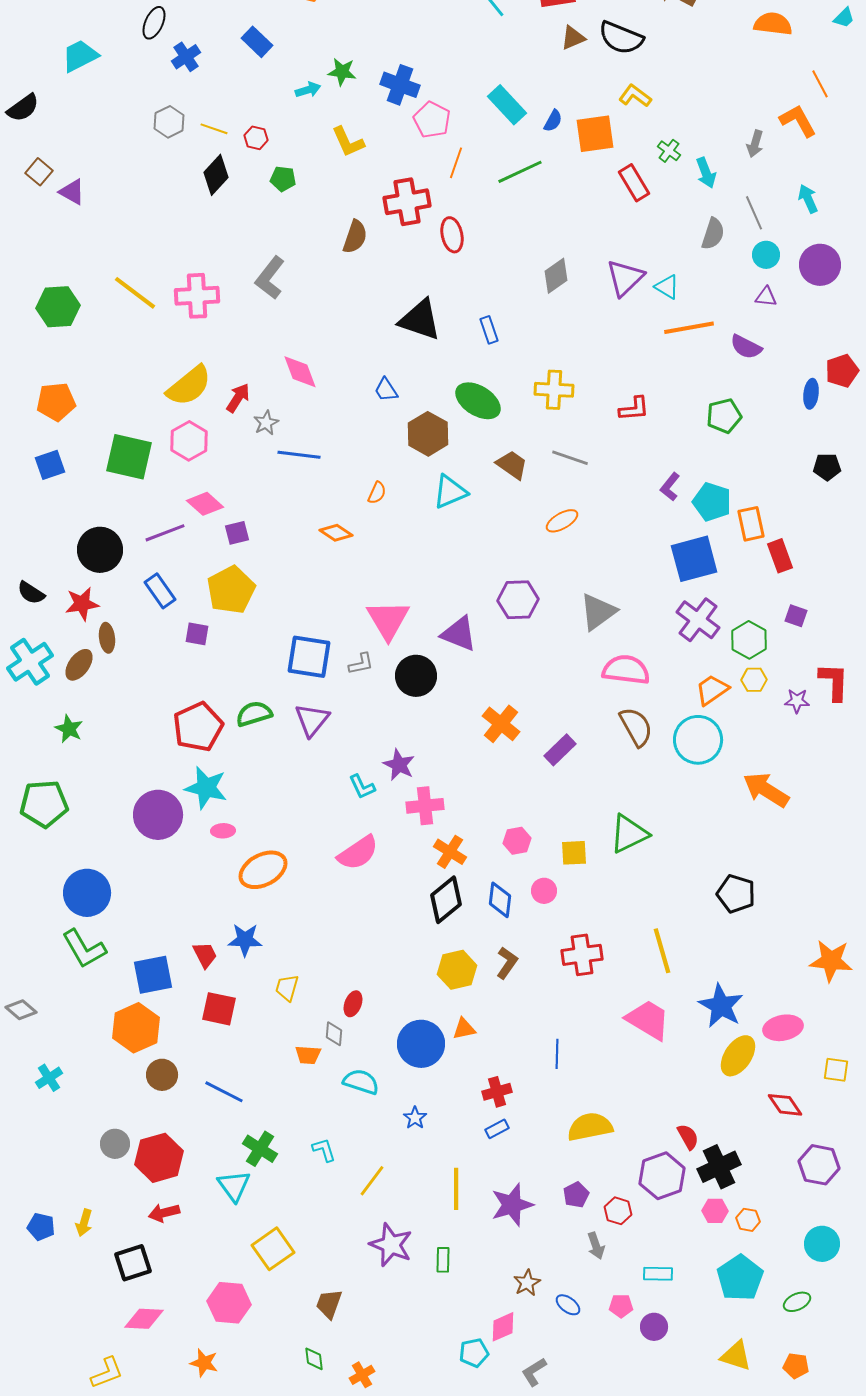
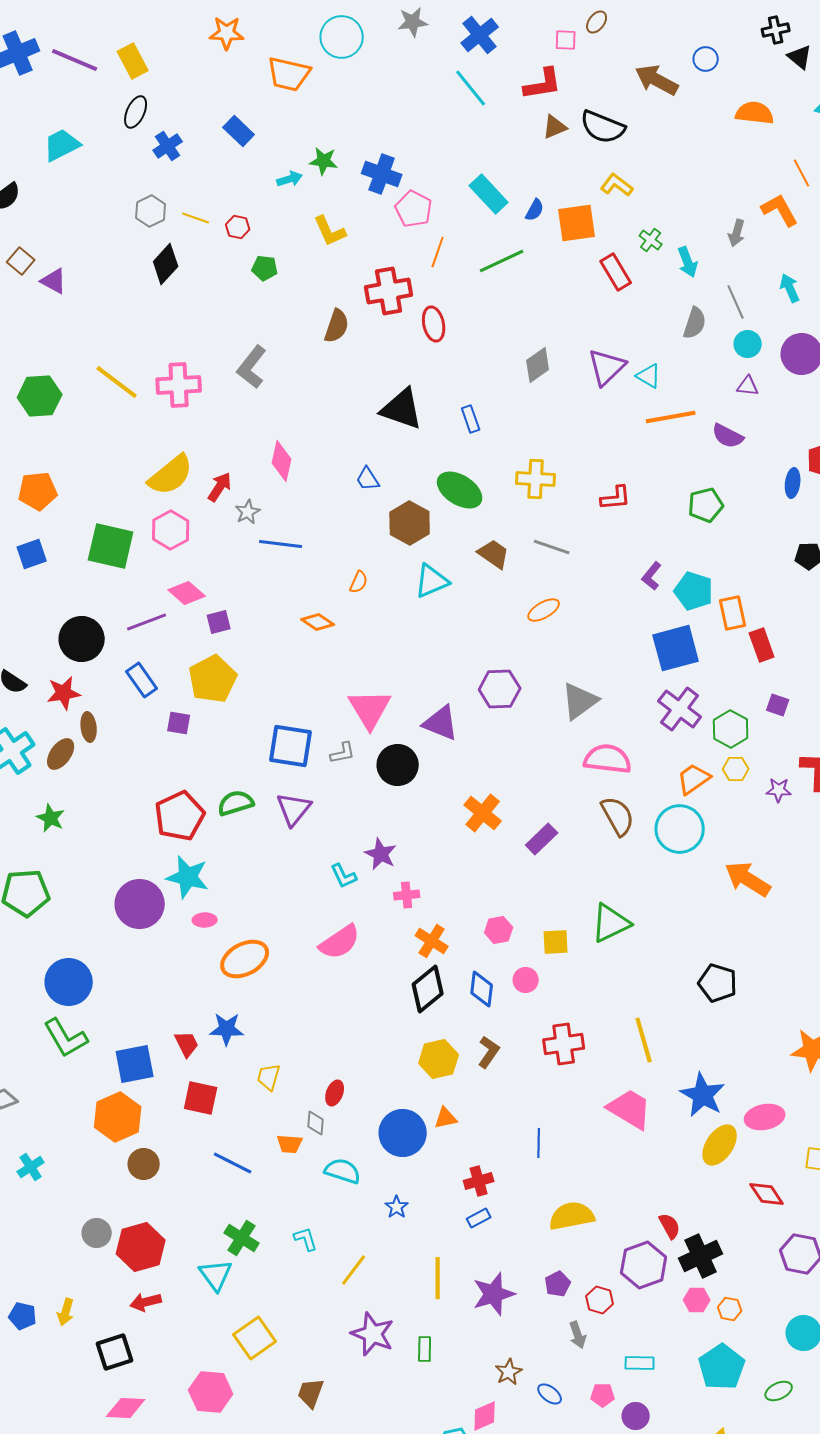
black diamond: (216, 175) -> (166, 264), moved
pink diamond: (300, 372) -> (282, 461), turned 33
pink cross: (425, 806) -> (407, 895), size x0.7
blue line: (224, 1092) -> (233, 1163), moved

